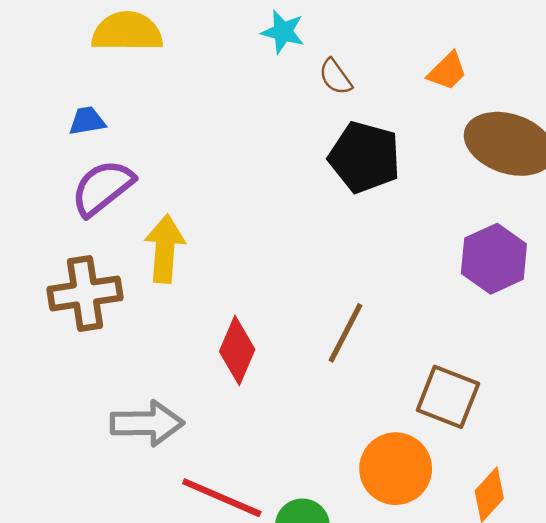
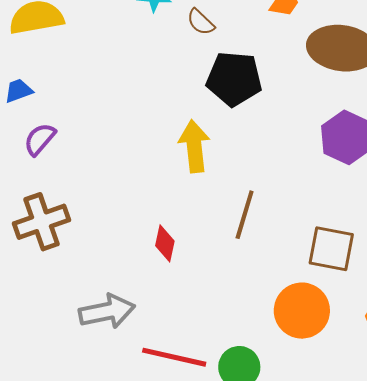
purple semicircle: (102, 188) -> (40, 139), size x0.7
yellow arrow: (165, 249) -> (194, 146), moved
red diamond: (237, 350) -> (165, 243), size x0.7

